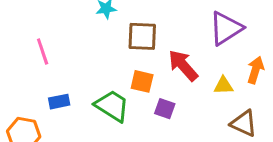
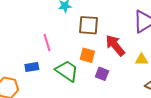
pink line: (43, 51) -> (47, 42), moved

